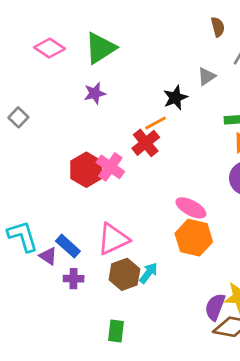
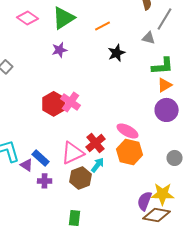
gray triangle: (207, 76) -> (149, 38), moved, turned 48
orange line: (156, 123) -> (103, 26), moved
red cross: (146, 143) -> (96, 143), moved
cyan arrow: (149, 273) -> (98, 165), moved

